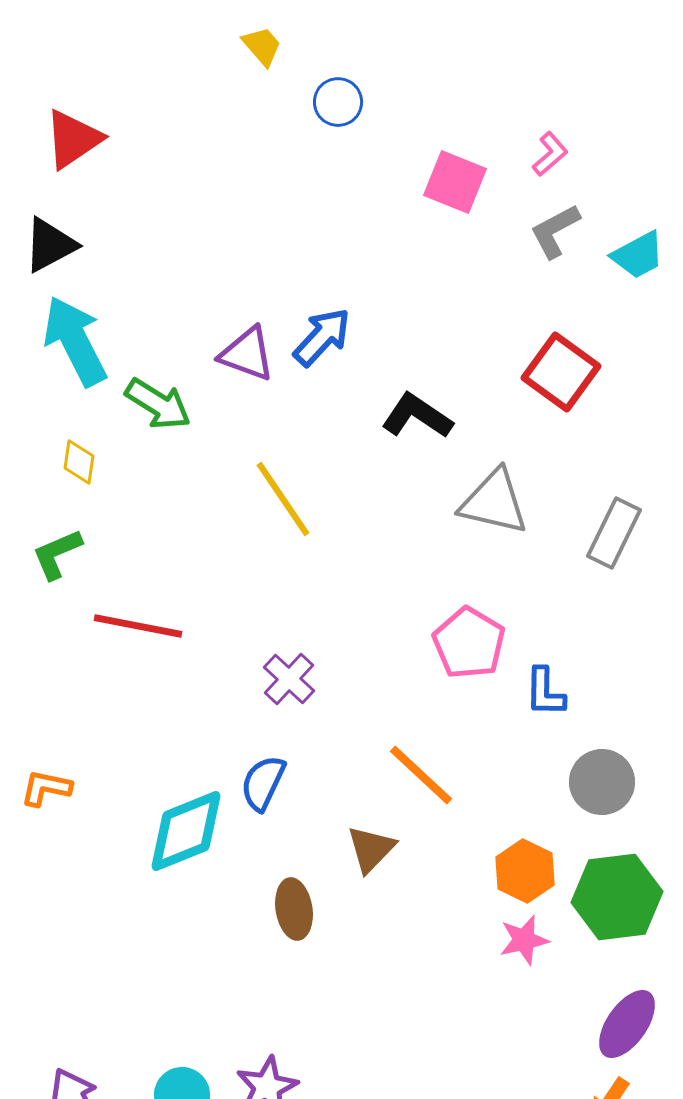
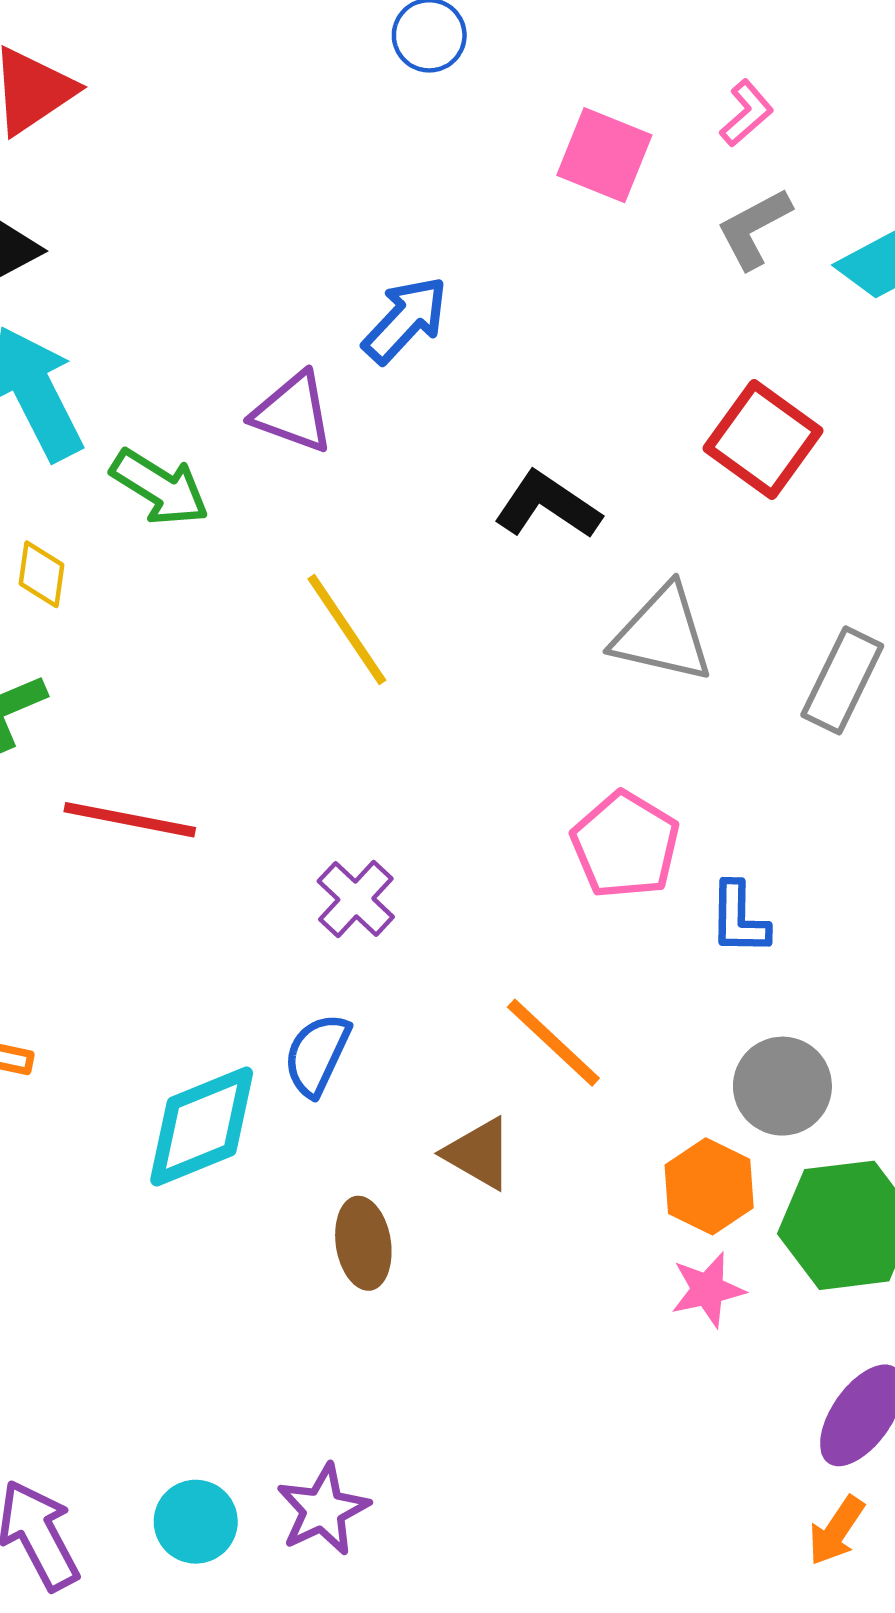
blue arrow: (322, 337) -> (405, 320), moved
gray circle: (602, 782) -> (782, 1086), moved
brown triangle: (371, 849) -> (479, 1153), turned -44

